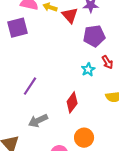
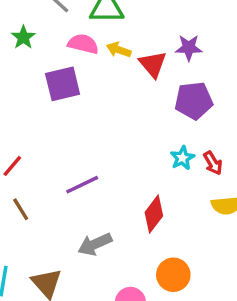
red arrow: (107, 62) -> (213, 163), moved
purple line: (30, 86) -> (82, 185), turned 30

